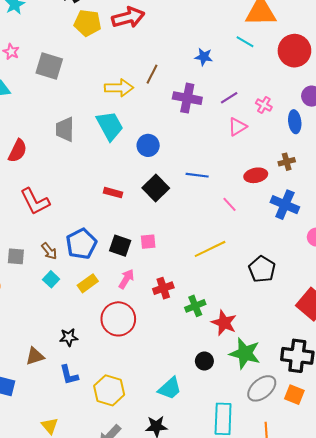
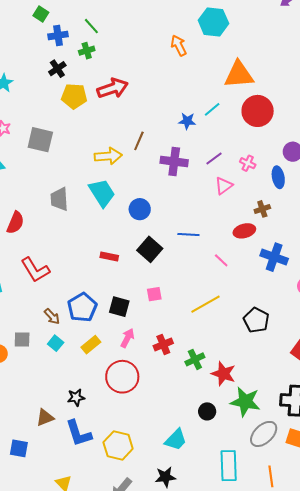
cyan line: (245, 42) -> (212, 109), moved, turned -66
red circle: (294, 51) -> (258, 111), moved
brown cross: (287, 162) -> (262, 209), moved
pink square: (148, 242) -> (154, 294), moved
gray square: (16, 256) -> (22, 339), moved
blue L-shape: (69, 375) -> (79, 433), size x1.4

